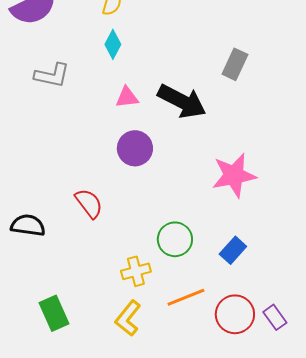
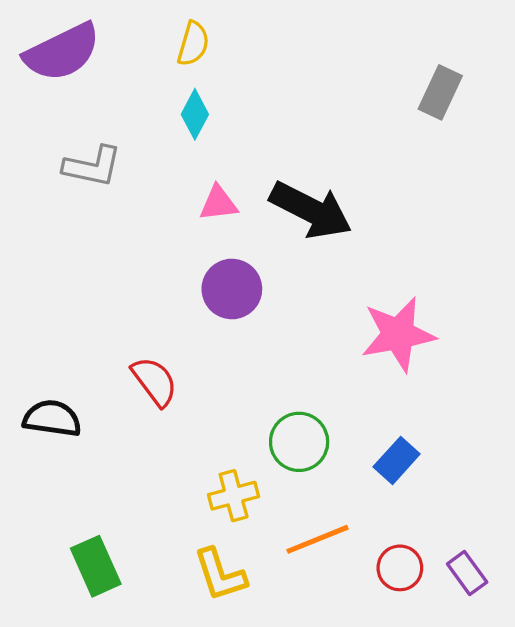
gray rectangle: (235, 64) -> (440, 92), moved
red circle: (235, 314) -> (400, 568), size x0.7
yellow L-shape: (128, 318) -> (220, 575), turned -57

